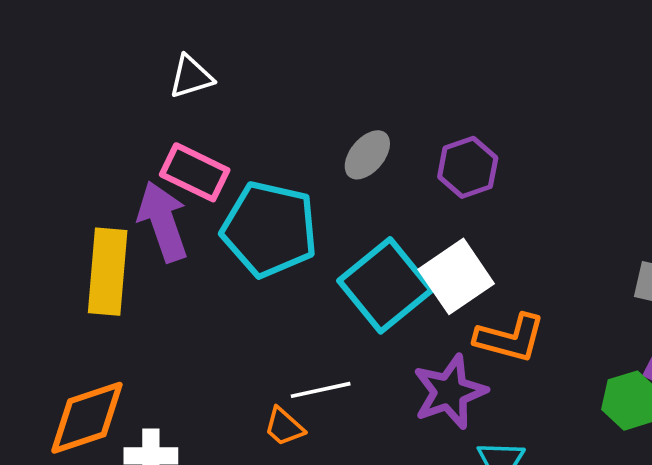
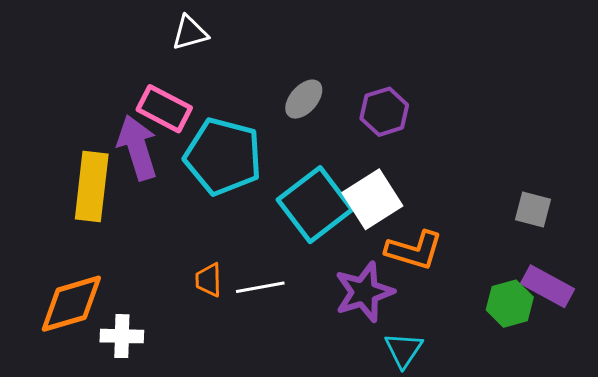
white triangle: (191, 77) -> (190, 33), moved
orange trapezoid: (284, 427) -> (209, 280), moved, turned 45

